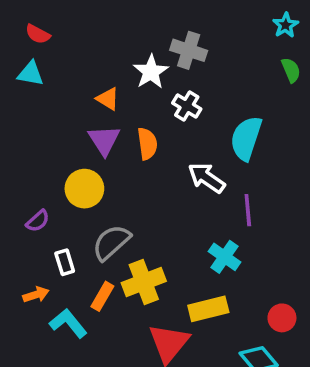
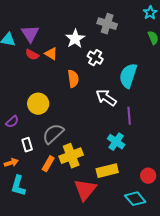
red semicircle: (38, 34) -> (32, 55), moved
gray cross: (189, 50) -> (107, 24), moved
purple triangle: (104, 140) -> (30, 34), moved
cyan L-shape: (68, 323) -> (18, 186), moved, turned -125

